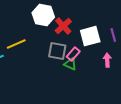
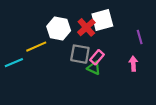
white hexagon: (43, 15) -> (59, 28), moved
white square: (90, 36) -> (102, 20), moved

